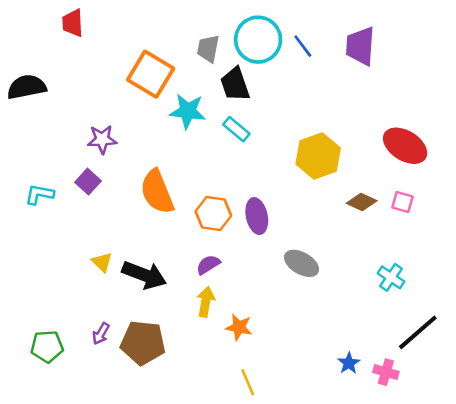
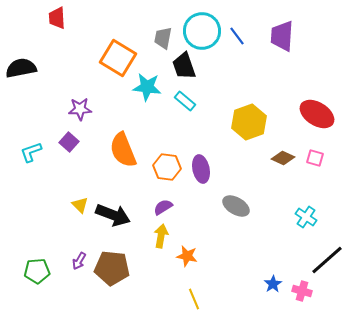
cyan L-shape: (39, 194) -> (31, 152), turned -30

